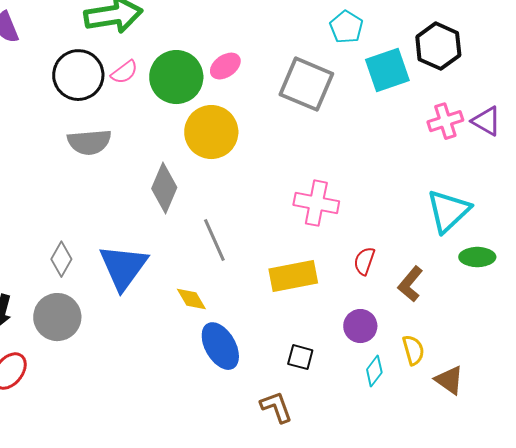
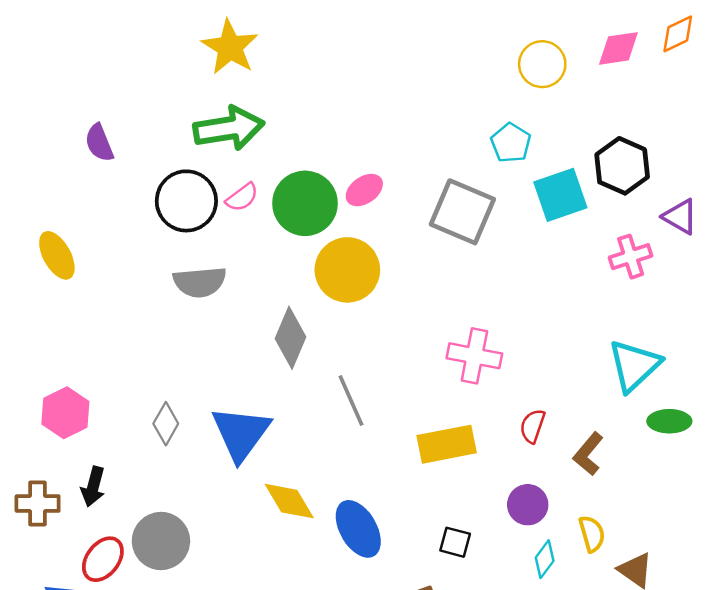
purple triangle: (486, 121) -> (680, 217), moved
yellow diamond: (191, 299) -> (289, 501), moved, size x1.4
gray circle: (57, 317) -> (161, 541), moved

